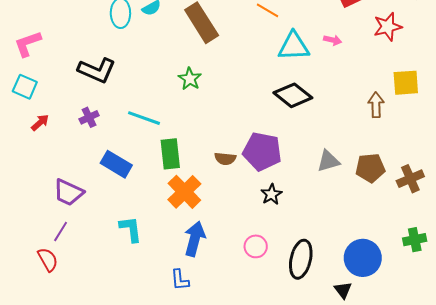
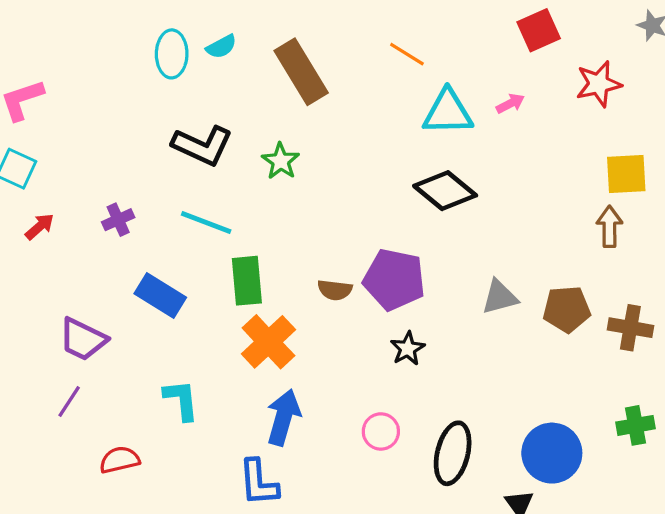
pink arrow: (333, 40) -> (510, 103), turned -42
black L-shape: (97, 70) -> (202, 146), moved
brown arrow: (376, 105) -> (609, 227), moved
brown cross: (410, 179) -> (630, 328), turned 32
red semicircle: (48, 260) -> (120, 460), moved, turned -75
blue L-shape: (180, 280) -> (258, 483), size x1.4

